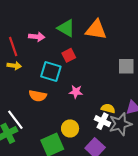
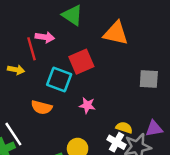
green triangle: (66, 28) -> (72, 15), moved
red line: (13, 47) -> (32, 49), moved
red square: (69, 55) -> (81, 62), size x1.5

